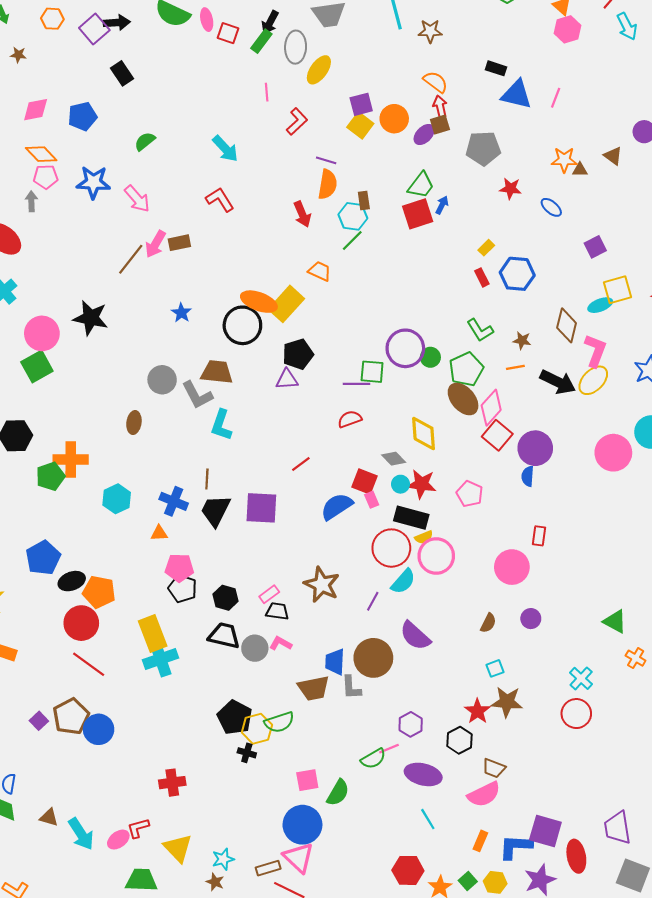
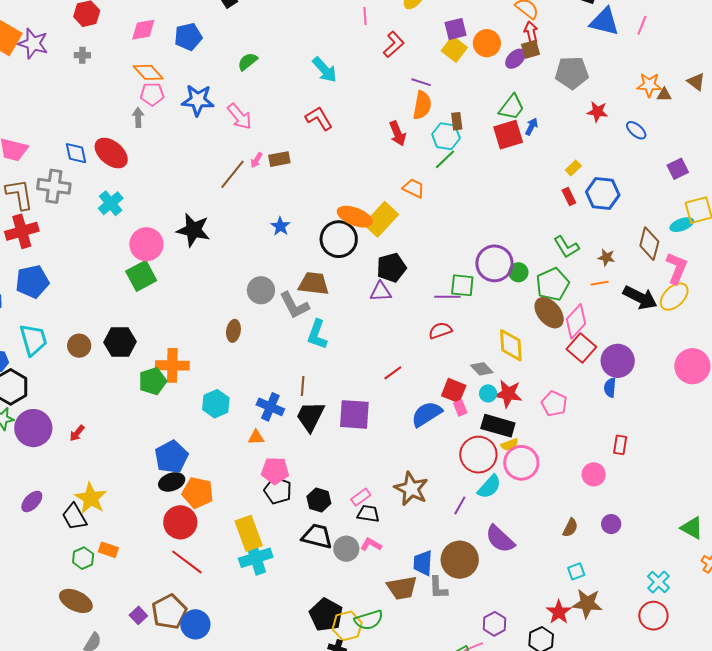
pink arrow: (155, 244) -> (256, 160), size x0.6
blue pentagon: (43, 558) -> (171, 457), moved
pink circle: (512, 567) -> (594, 474), size x0.7

